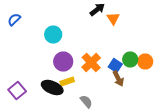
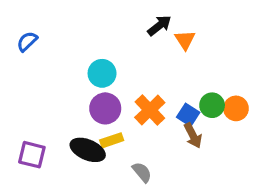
cyan circle: (53, 34) -> (102, 73), moved
purple square: (17, 90) -> (32, 155), turned -36

